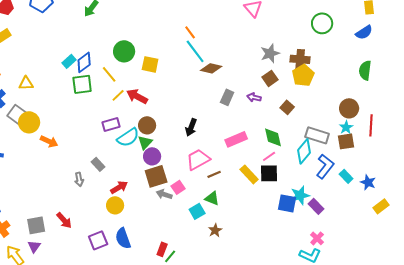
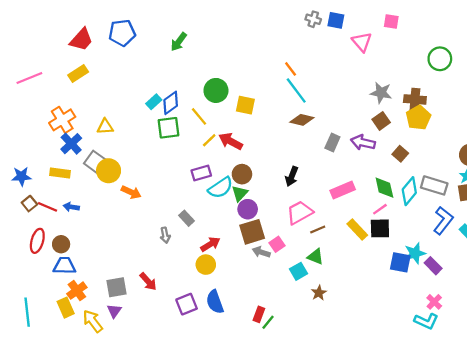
gray star: (270, 53) -> (381, 93), turned 30
brown diamond: (211, 68) -> (302, 120), moved
purple arrow: (254, 97) -> (363, 142), size x1.5
cyan diamond: (304, 151) -> (409, 191), moved

